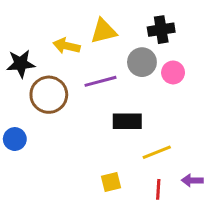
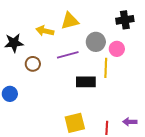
black cross: (161, 30) -> (125, 20), moved
brown circle: (49, 95) -> (33, 64), size x0.6
yellow line: (157, 152) -> (106, 68), moved, turned -66
yellow square: (111, 182) -> (75, 123), size x1.5

